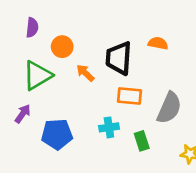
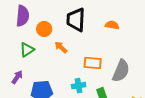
purple semicircle: (32, 28) -> (23, 16), size x1.5
black trapezoid: (119, 58) -> (76, 20), moved
green triangle: (37, 75) -> (27, 50), size x0.7

